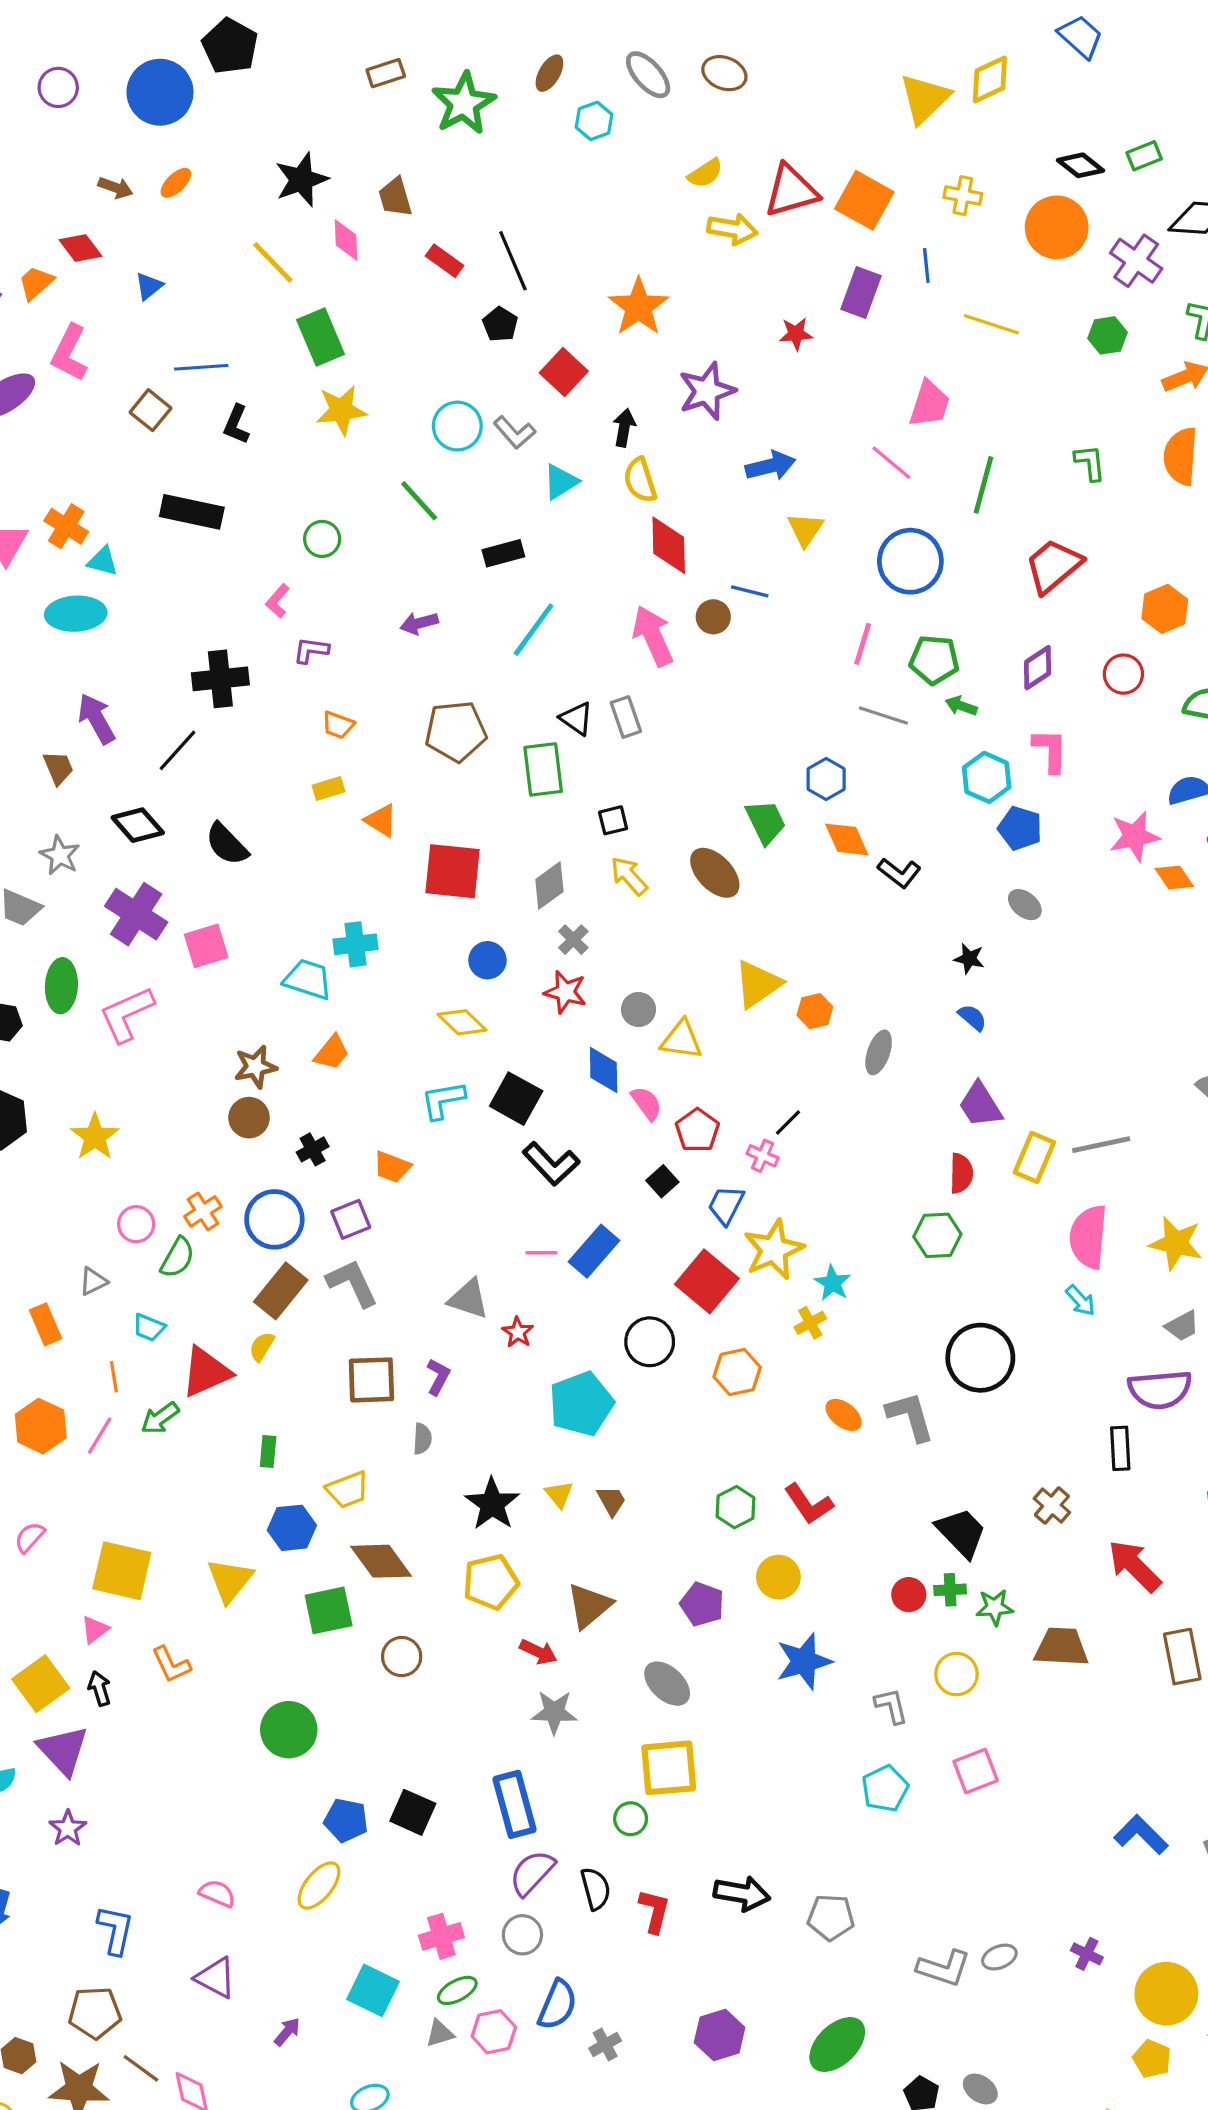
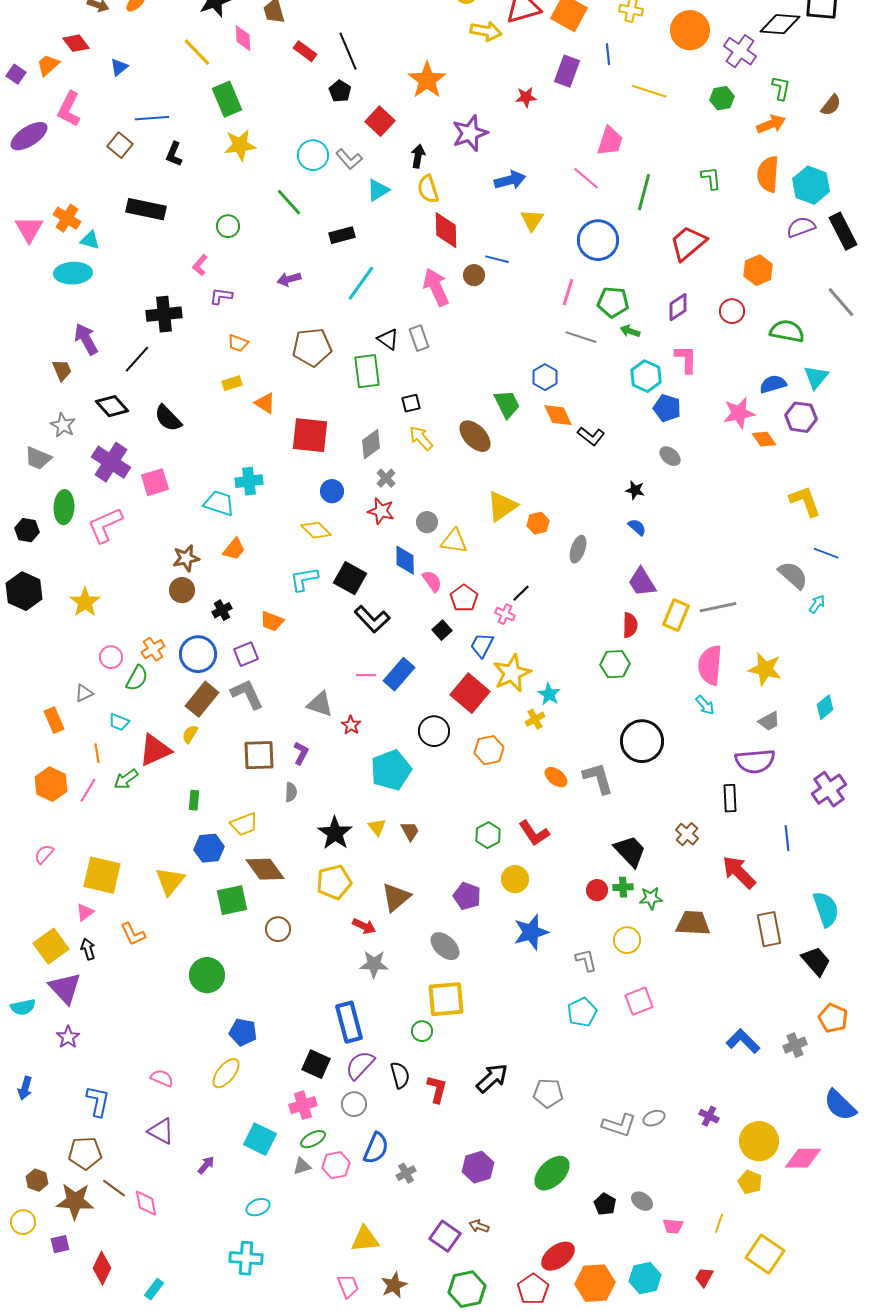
black square: (413, 1812) -> (316, 1064), moved
black arrow: (742, 1893) -> (492, 1078), turned -52

